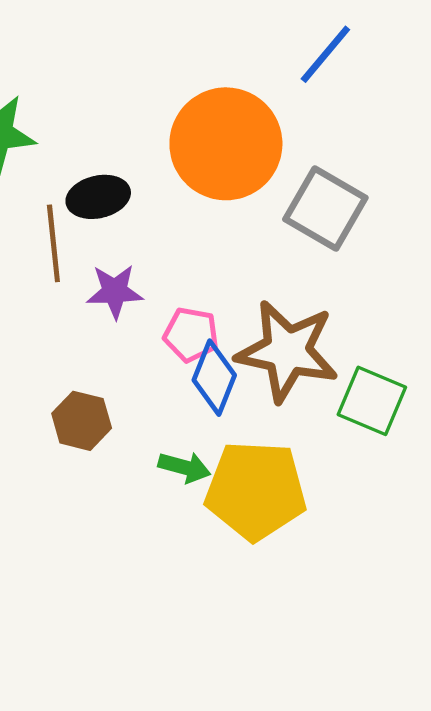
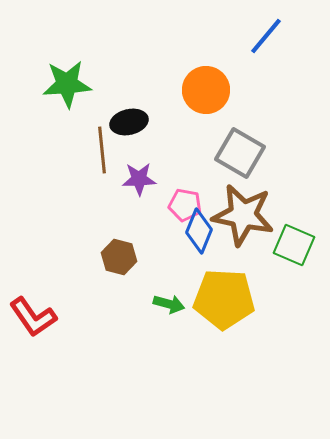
orange circle: (226, 144) -> (206, 90), size x0.7
gray square: (325, 209) -> (240, 153), moved
green arrow: (184, 467) -> (169, 304), moved

